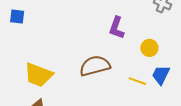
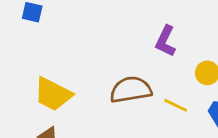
yellow line: (137, 81) -> (176, 105), moved

